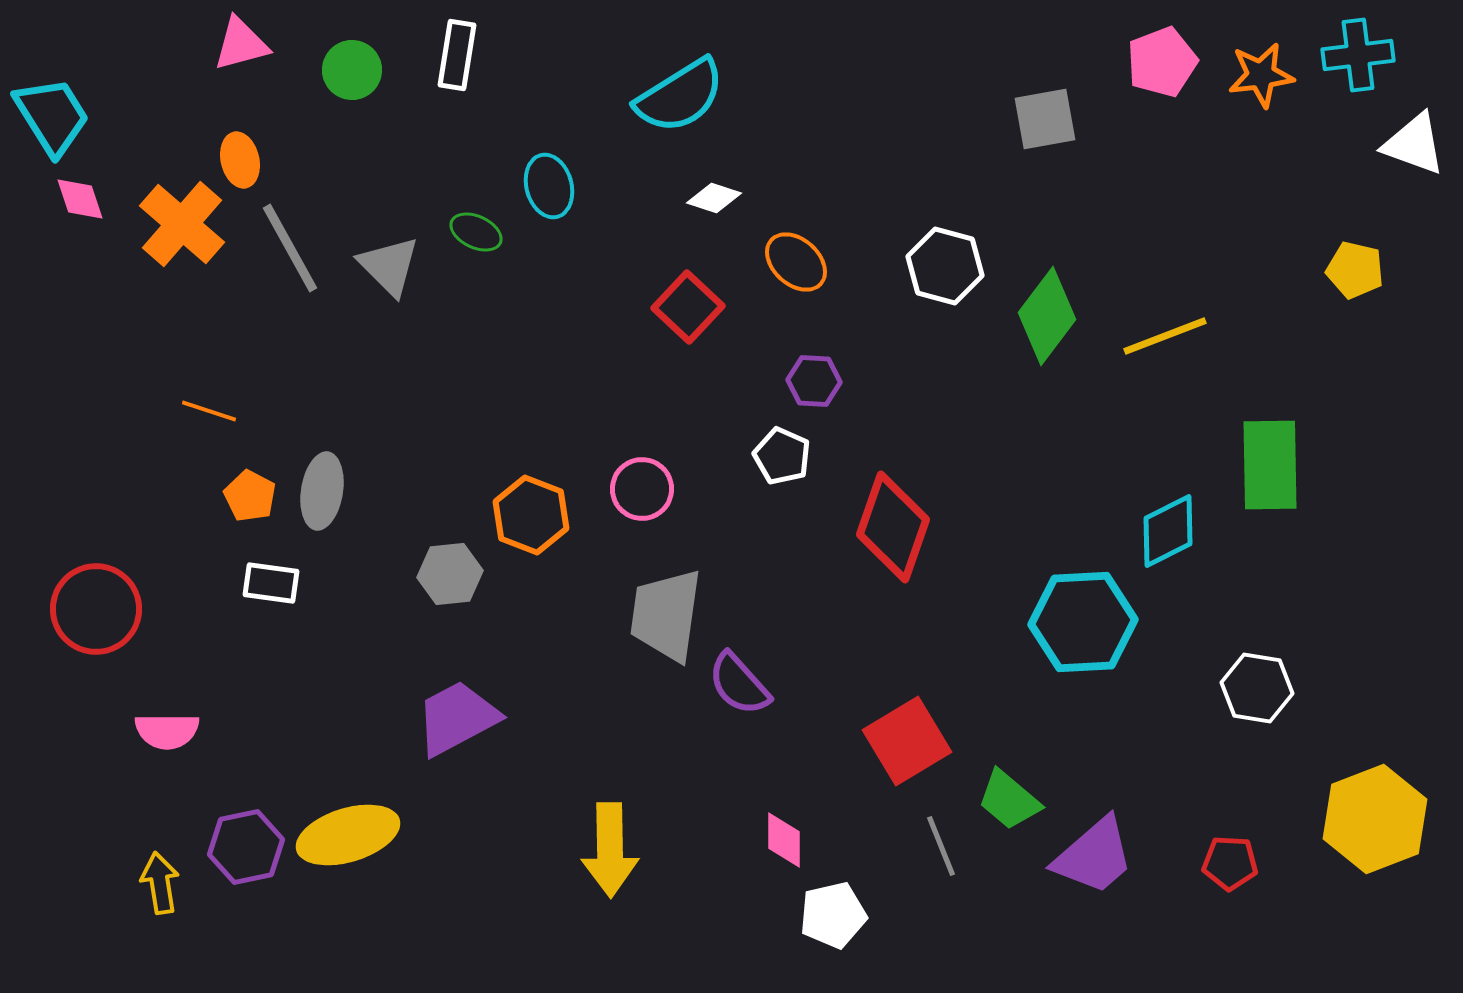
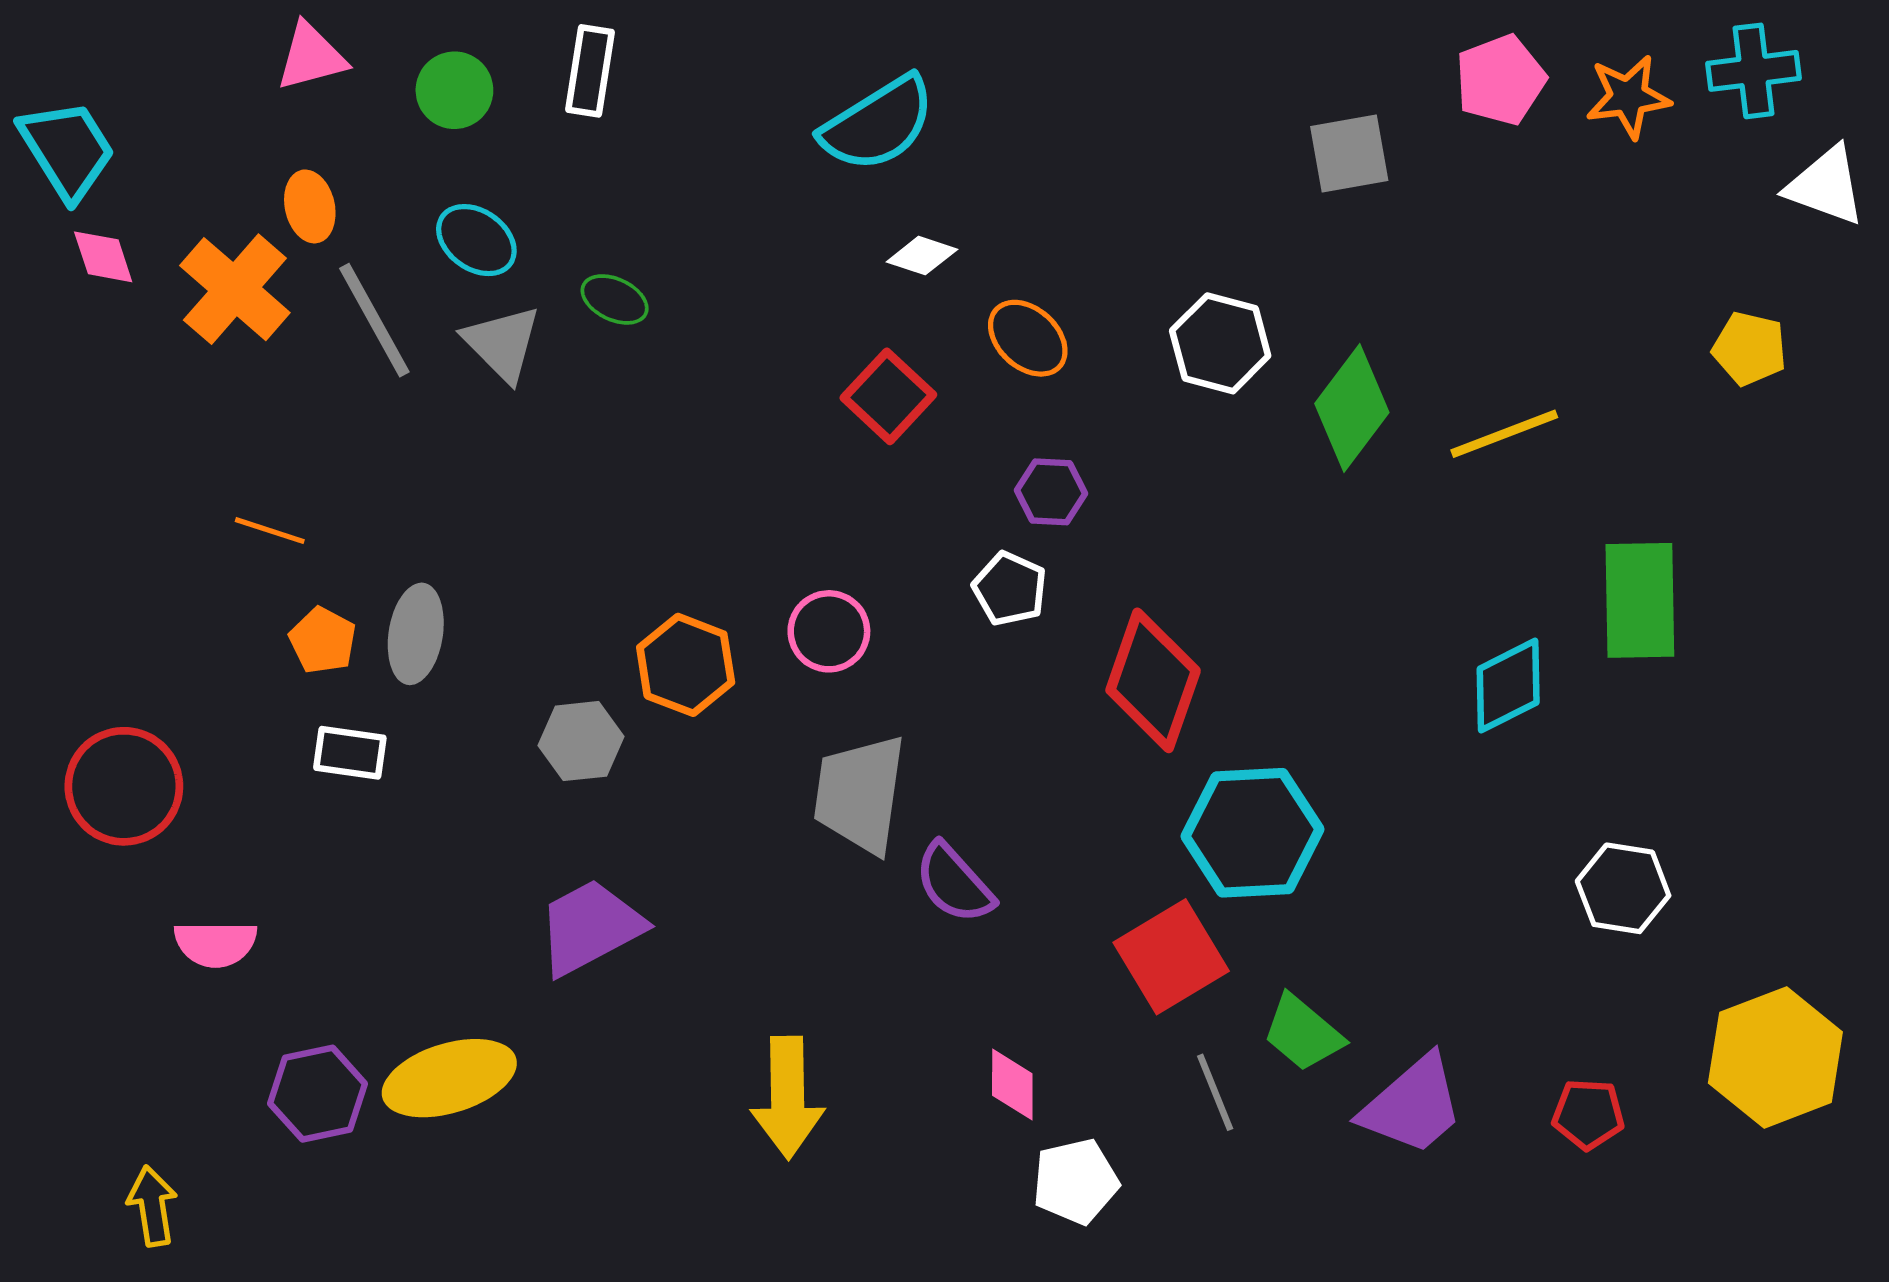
cyan ellipse: (549, 186) -> (476, 240), moved, turned -40
cyan hexagon: (1083, 622) -> (1252, 833), moved
yellow arrow: (160, 883) -> (152, 1206), moved

